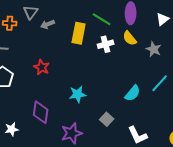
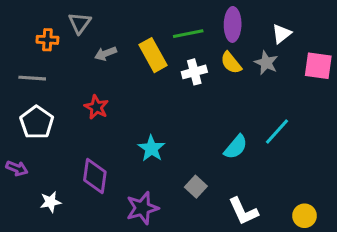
green line: (102, 19) -> (188, 34), turned -42
gray arrow: (48, 24) -> (106, 54), moved
yellow rectangle: (79, 33) -> (153, 55), turned -40
gray star: (154, 49) -> (266, 63), moved
cyan star: (78, 94) -> (151, 148), turned -30

